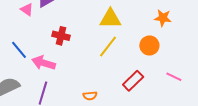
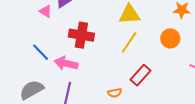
red cross: (61, 36) -> (81, 35), size x1.4
red rectangle: (133, 81) -> (141, 75), moved

